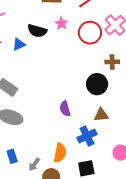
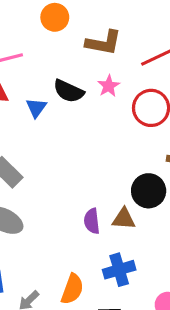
blue triangle: (19, 44) -> (36, 108), turned -40
brown triangle: (101, 115) -> (124, 219), moved

